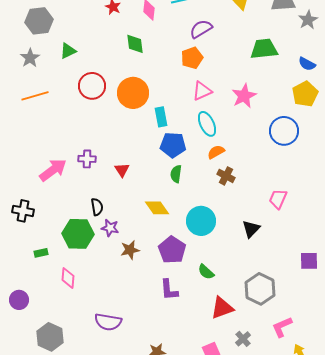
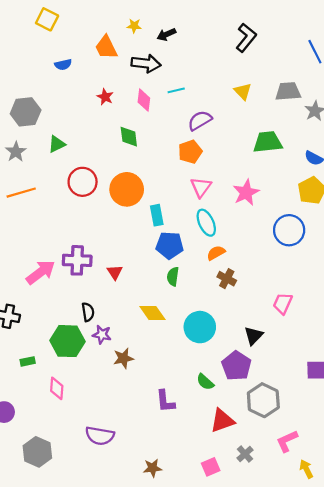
pink triangle: (202, 91) -> (201, 187), turned -30
purple cross: (87, 159) -> (77, 260), size x1.5
purple pentagon: (172, 250) -> (236, 366), moved

